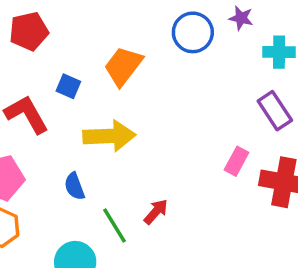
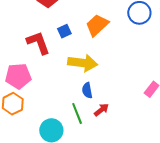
blue square: (68, 86) -> (64, 31), turned 32
blue semicircle: (74, 186) -> (87, 90), moved

